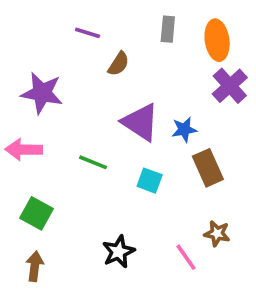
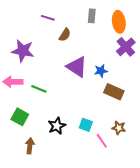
green line: (93, 162) -> (39, 89), moved
brown rectangle: (208, 168) -> (114, 92), turned -42
cyan square: (150, 181) -> (86, 125), moved
black star: (119, 252) -> (57, 126), moved
brown arrow: (35, 266) -> (30, 146), moved

